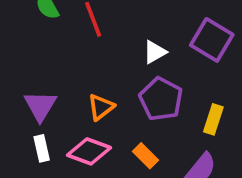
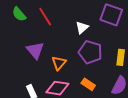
purple triangle: (40, 106) -> (35, 50), moved

